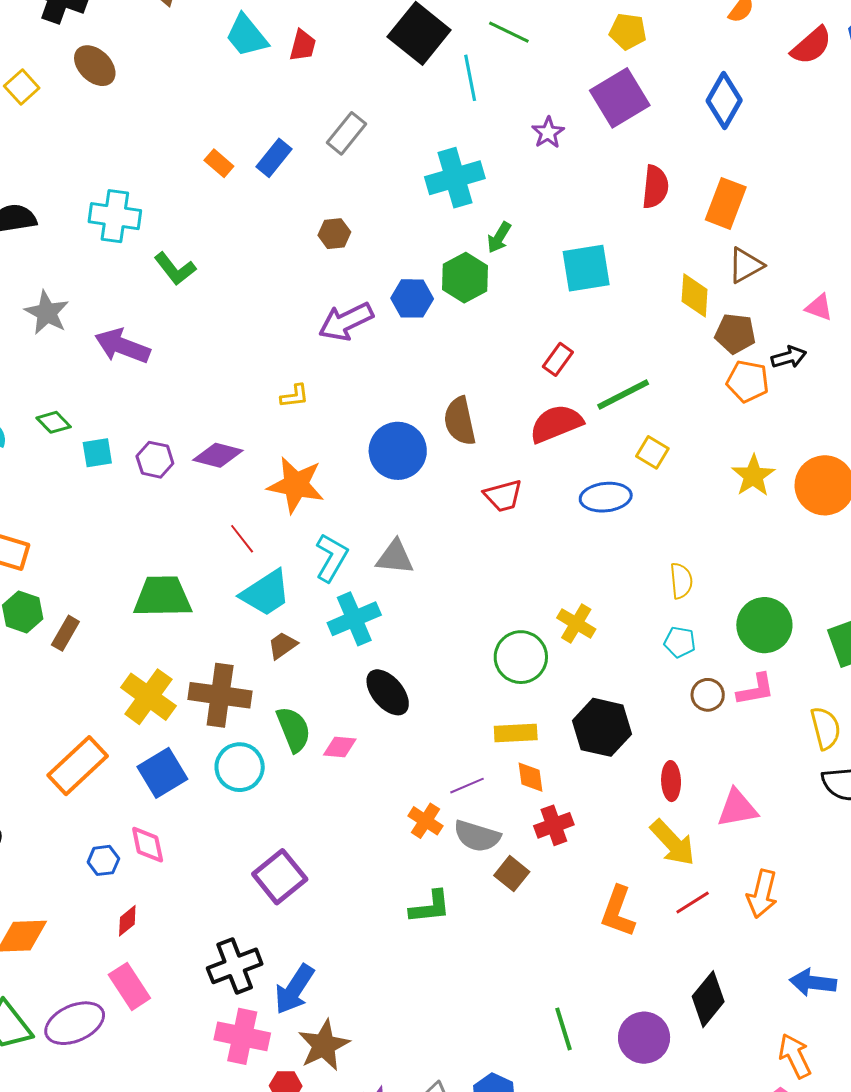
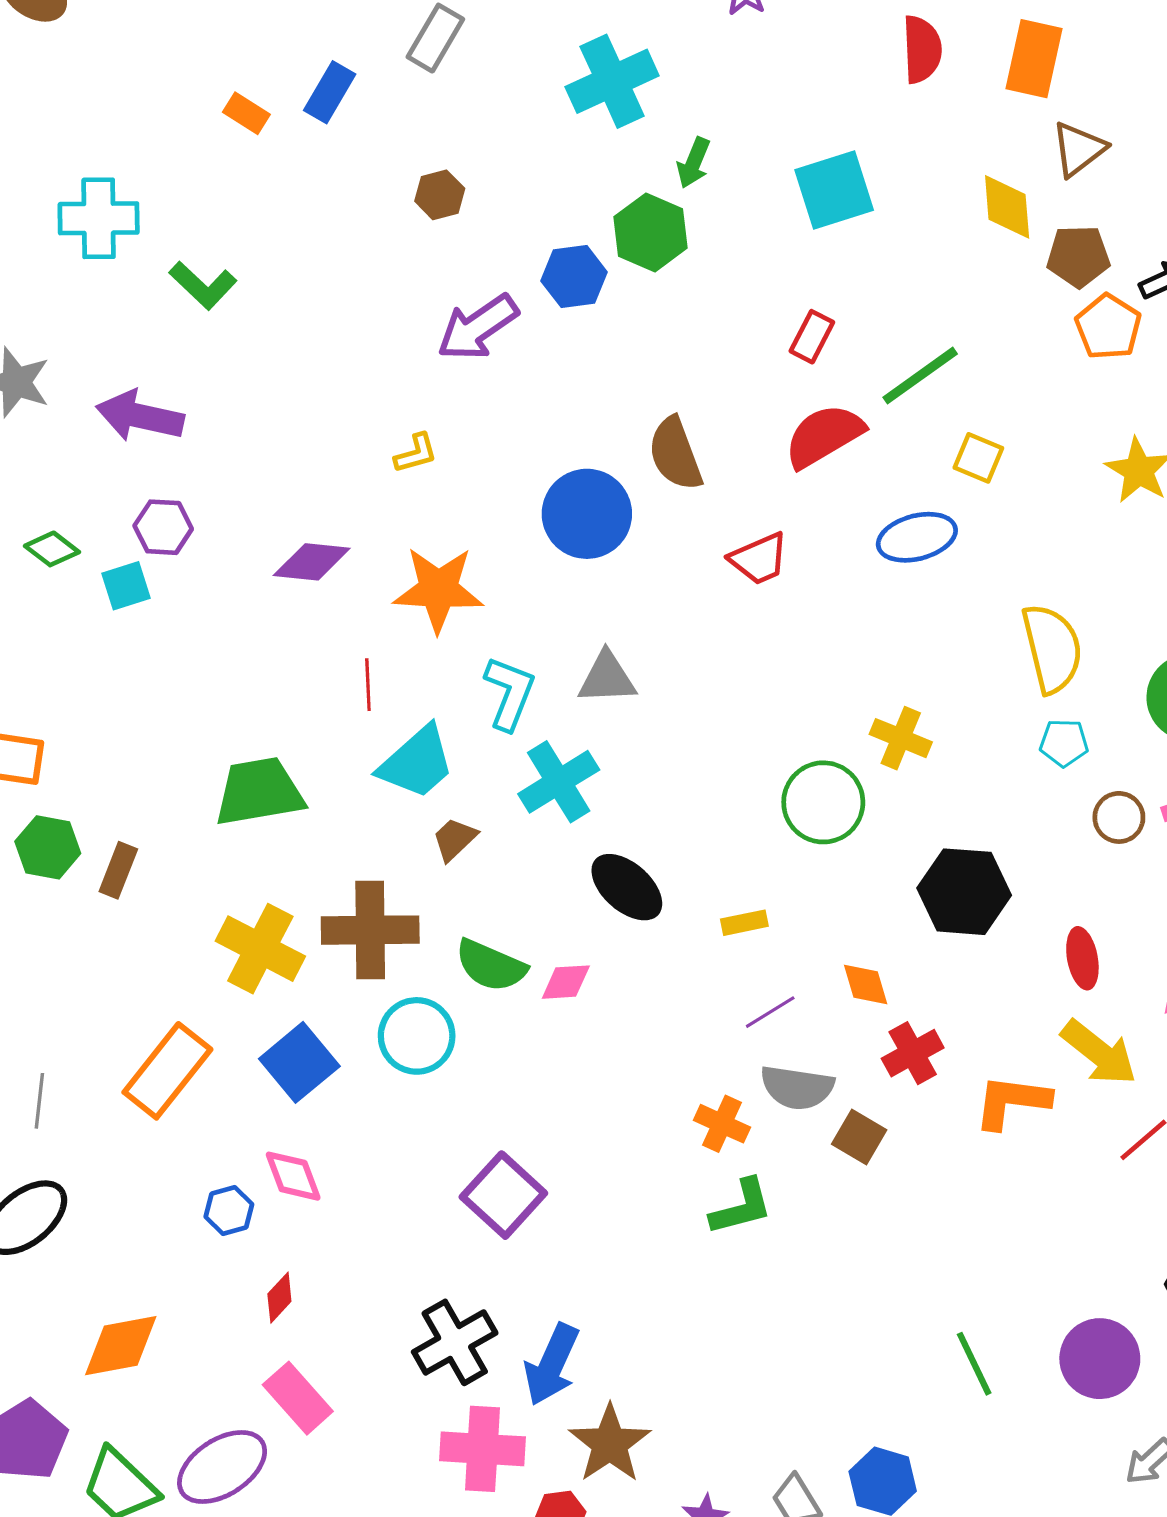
orange pentagon: (748, 381) -> (1108, 327), turned 30
purple hexagon: (155, 460) -> (163, 527), moved
red line: (242, 539) -> (368, 685), turned 44
yellow semicircle: (681, 581) -> (1052, 648), size x1.6
green semicircle: (294, 729) -> (491, 965), turned 144
yellow rectangle: (516, 733) -> (744, 923), moved, size x0.7
orange cross: (425, 821) -> (722, 1124), moved
orange L-shape: (618, 912) -> (1012, 1102), moved, turned 86

